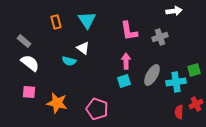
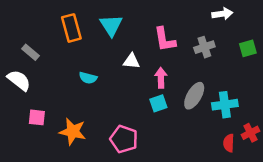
orange rectangle: (56, 22) -> (71, 28), size x1.5
white triangle: (83, 48) -> (132, 61), moved, turned -32
white semicircle: (30, 63) -> (19, 80), moved
green square: (194, 70) -> (248, 48), moved

